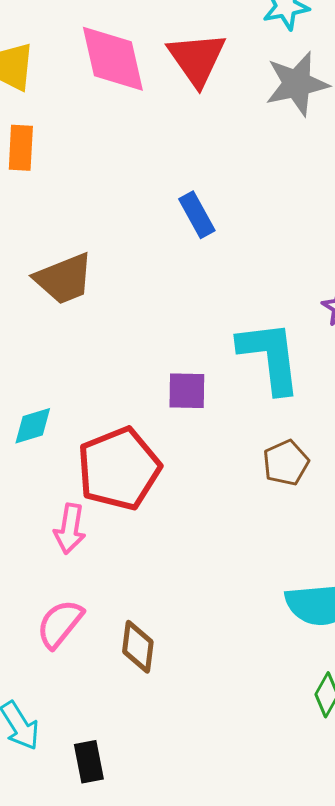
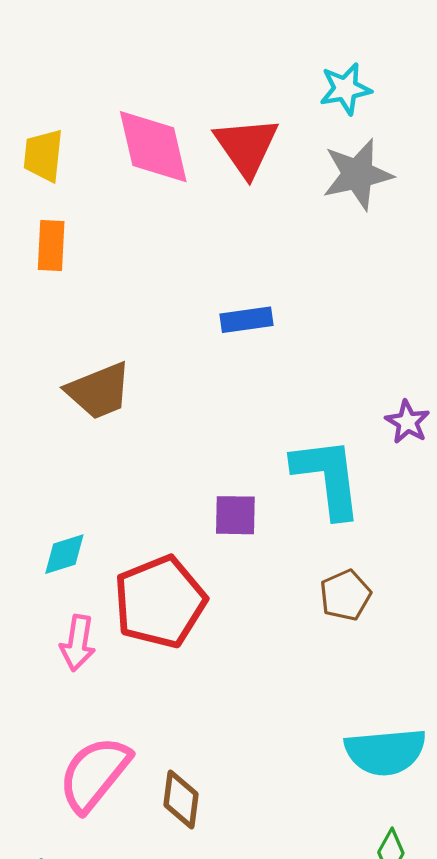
blue rectangle: (197, 215) -> (247, 320), turned -69
pink arrow: (70, 529) -> (78, 643), moved
pink semicircle: (60, 624) -> (94, 774), size x1.4

